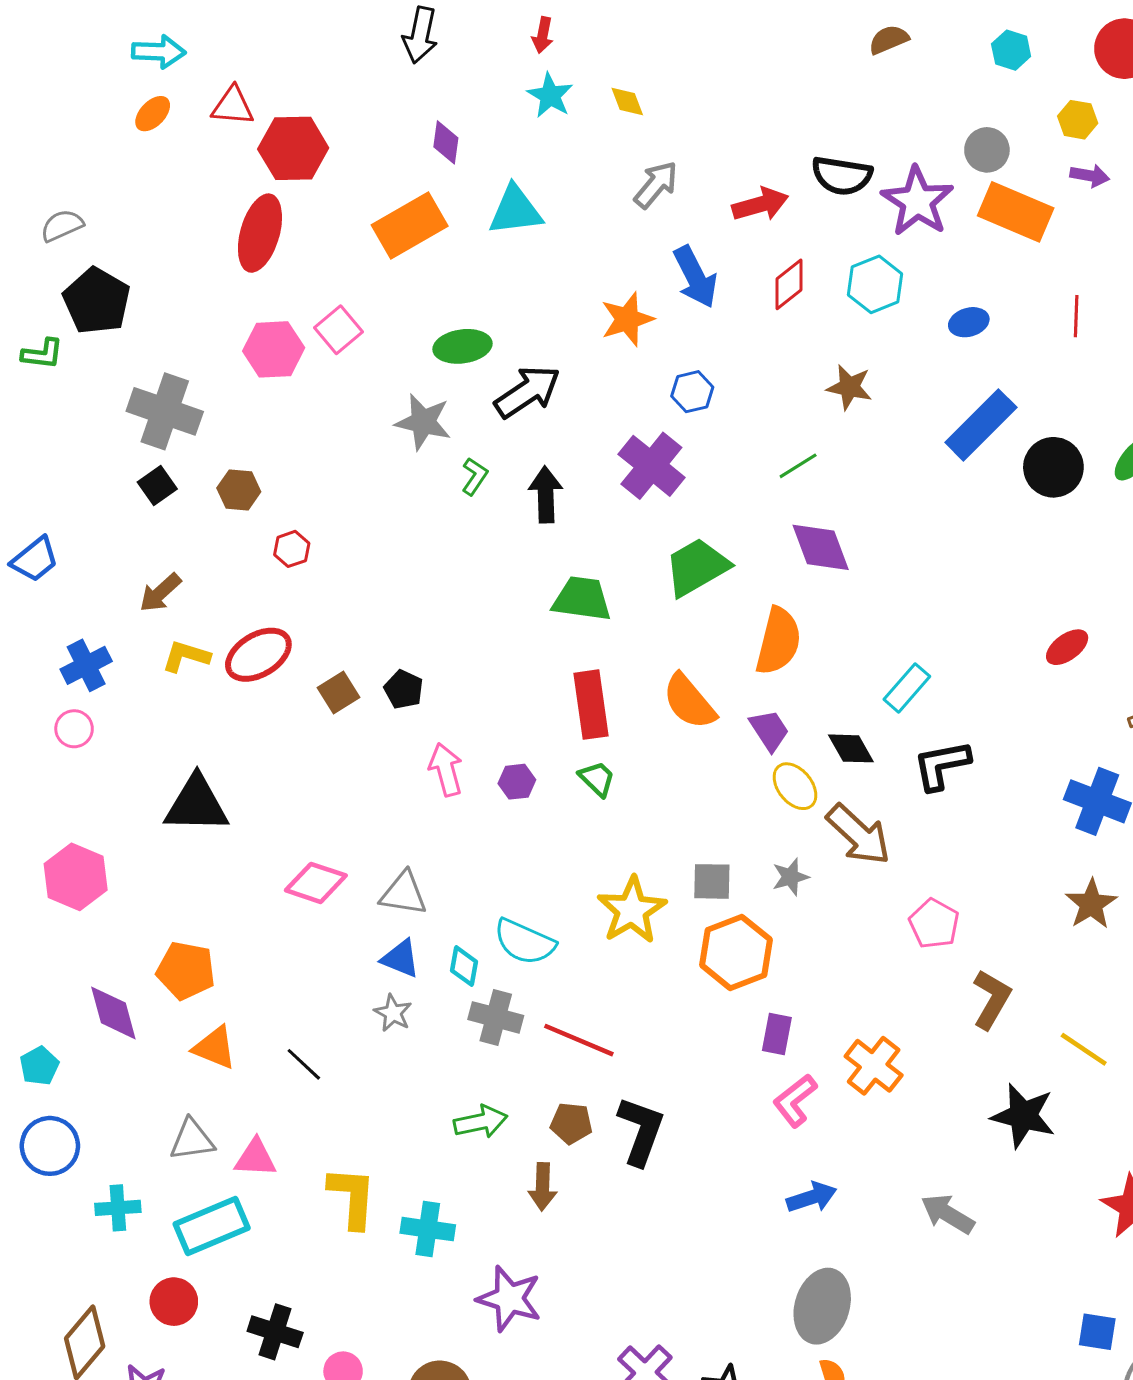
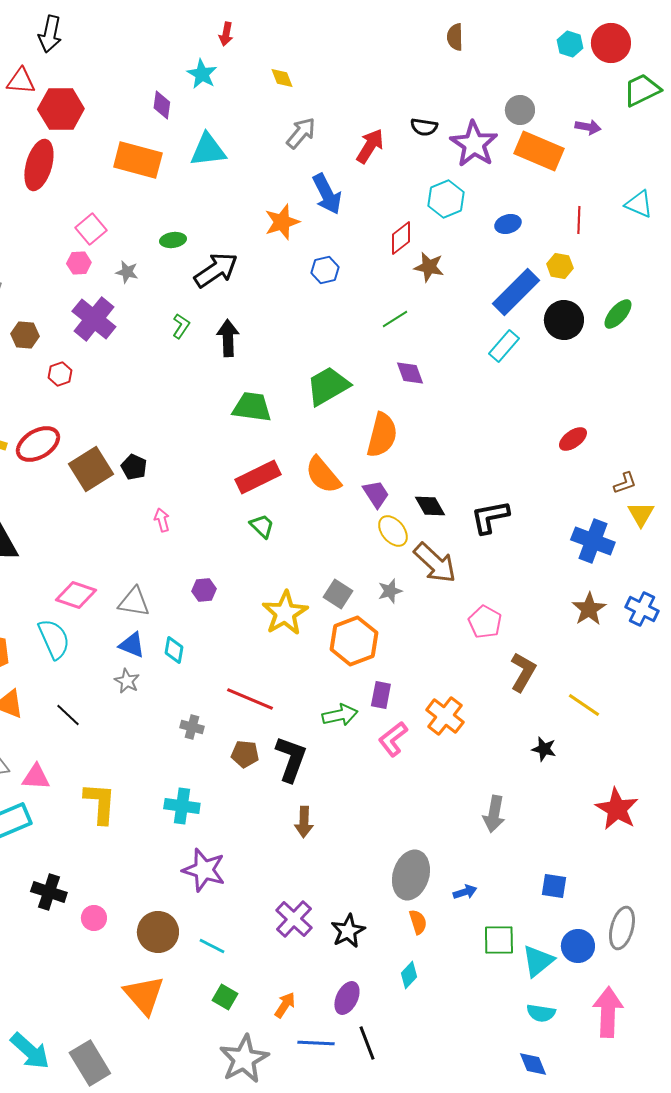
black arrow: (420, 35) -> (50, 34), moved
brown semicircle: (889, 40) -> (455, 37), turned -68
cyan hexagon: (1011, 50) -> (570, 44), moved
cyan star: (550, 95) -> (202, 74), moved
yellow hexagon: (1078, 120) -> (560, 266), moved
black semicircle: (842, 176) -> (424, 127), size x0.7
red arrow: (760, 204) -> (370, 146), turned -42
orange rectangle: (410, 225) -> (138, 160), turned 45
red diamond: (789, 284) -> (401, 238), moved
green ellipse: (462, 346) -> (173, 240), size x0.7
pink hexagon: (274, 349) -> (79, 263), moved, size x0.6
gray star: (423, 422) -> (127, 272), moved, size x0.6
purple cross: (651, 466) -> (94, 319), moved
purple diamond: (821, 547) -> (410, 373), size x0.7
cyan rectangle: (907, 688) -> (504, 346), moved
brown square: (339, 692) -> (91, 469), size x1.6
red rectangle: (591, 705) -> (258, 477), turned 72
pink arrow: (446, 770) -> (162, 520), size x0.7
purple hexagon: (517, 782) -> (204, 590), moved
gray square: (712, 881) -> (338, 594), turned 32
cyan semicircle: (524, 942) -> (54, 639), moved, turned -138
gray cross: (496, 1017) -> (192, 727), moved, size x0.7
black star: (1023, 1116) -> (544, 749), size x0.6
green arrow: (481, 1122) -> (340, 715), moved
brown arrow: (543, 1187) -> (304, 822), moved
blue arrow: (812, 1197) -> (465, 892), moved, size x0.7
gray arrow: (948, 1214) -> (494, 814), turned -111
cyan cross: (428, 1229) -> (182, 806), moved
blue square: (1097, 1332) -> (554, 886), moved

